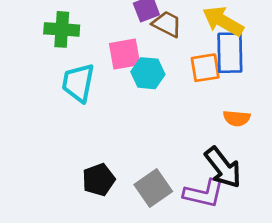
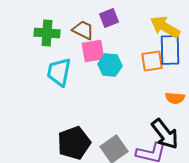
brown trapezoid: (167, 24) -> (83, 30), moved
black pentagon: (99, 180) -> (74, 143), size x1.4

